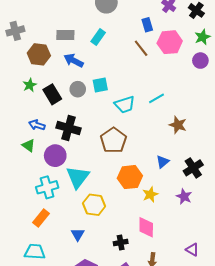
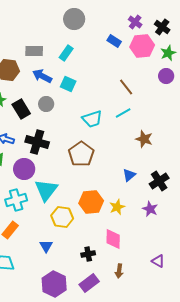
blue rectangle: (147, 25) -> (114, 41), turned -40
pink hexagon: (170, 42) -> (142, 46), moved
brown line: (141, 48) -> (126, 87), moved
cyan square: (100, 85) -> (68, 84), moved, turned 35
orange hexagon: (130, 177) -> (91, 202), moved

